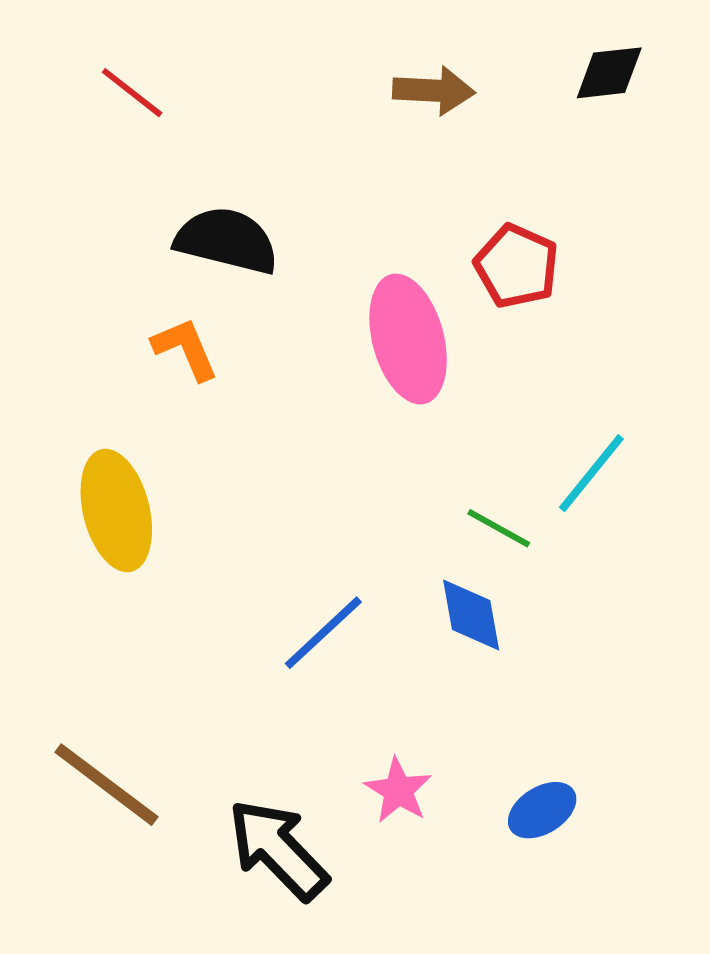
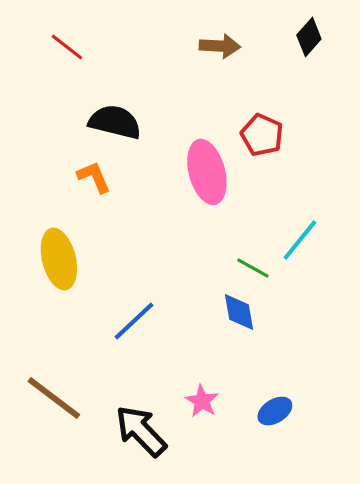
black diamond: (609, 73) -> (309, 37), turned -42
blue line: (323, 633) -> (134, 321), moved

